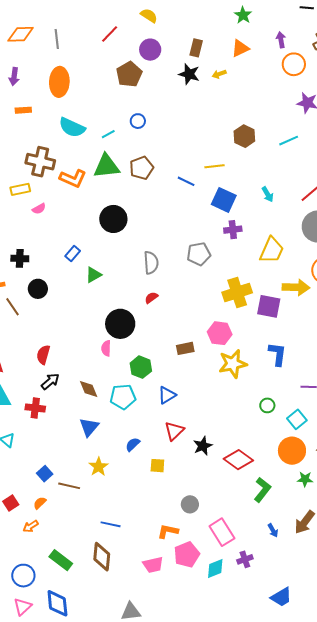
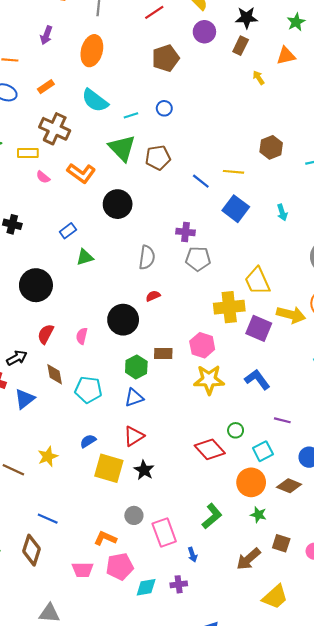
purple circle: (150, 50) -> (204, 32), moved
black star: (189, 74) -> (247, 18), moved, turned -30
yellow arrow: (219, 74) -> (259, 78), turned 64
orange rectangle: (23, 110) -> (46, 87), moved, turned -42
green triangle: (106, 166) -> (122, 148), turned 40
orange L-shape: (73, 178) -> (81, 173), moved
pink semicircle: (39, 209) -> (43, 177), turned 56
purple cross: (233, 230) -> (186, 232), moved
yellow trapezoid: (272, 250) -> (257, 281), moved, turned 120
black circle: (38, 289) -> (36, 285), moved, size x1.6
red semicircle: (151, 298) -> (153, 296), moved
black circle: (120, 324) -> (123, 320), moved
blue L-shape: (277, 354) -> (257, 380), turned -55
red semicircle: (43, 355) -> (46, 334), moved
green hexagon: (141, 367) -> (136, 367), moved
blue triangle: (89, 427) -> (25, 399), moved
black star: (203, 446) -> (144, 470), moved, turned -30
red diamond: (238, 460) -> (210, 449), moved
yellow square: (157, 466) -> (109, 468), size x1.8
blue arrow: (273, 530) -> (192, 555), moved
pink rectangle: (222, 532) -> (164, 533), moved

